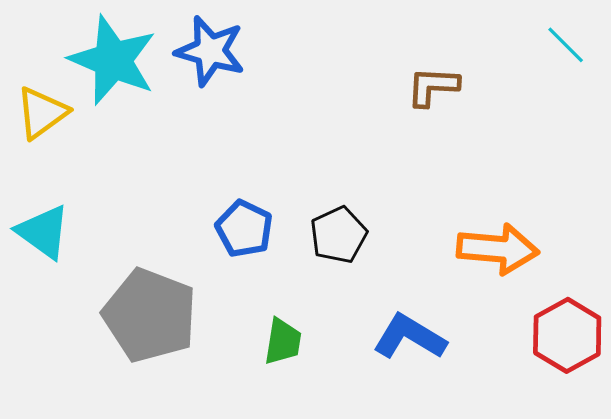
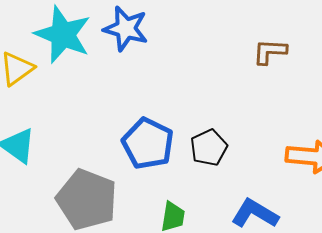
blue pentagon: (244, 229) -> (148, 144), size x1.4

